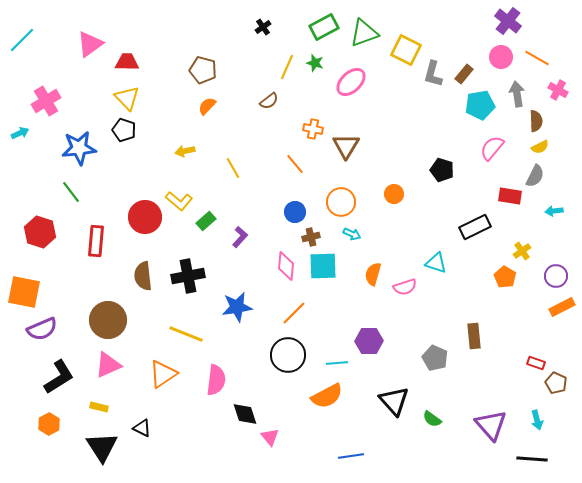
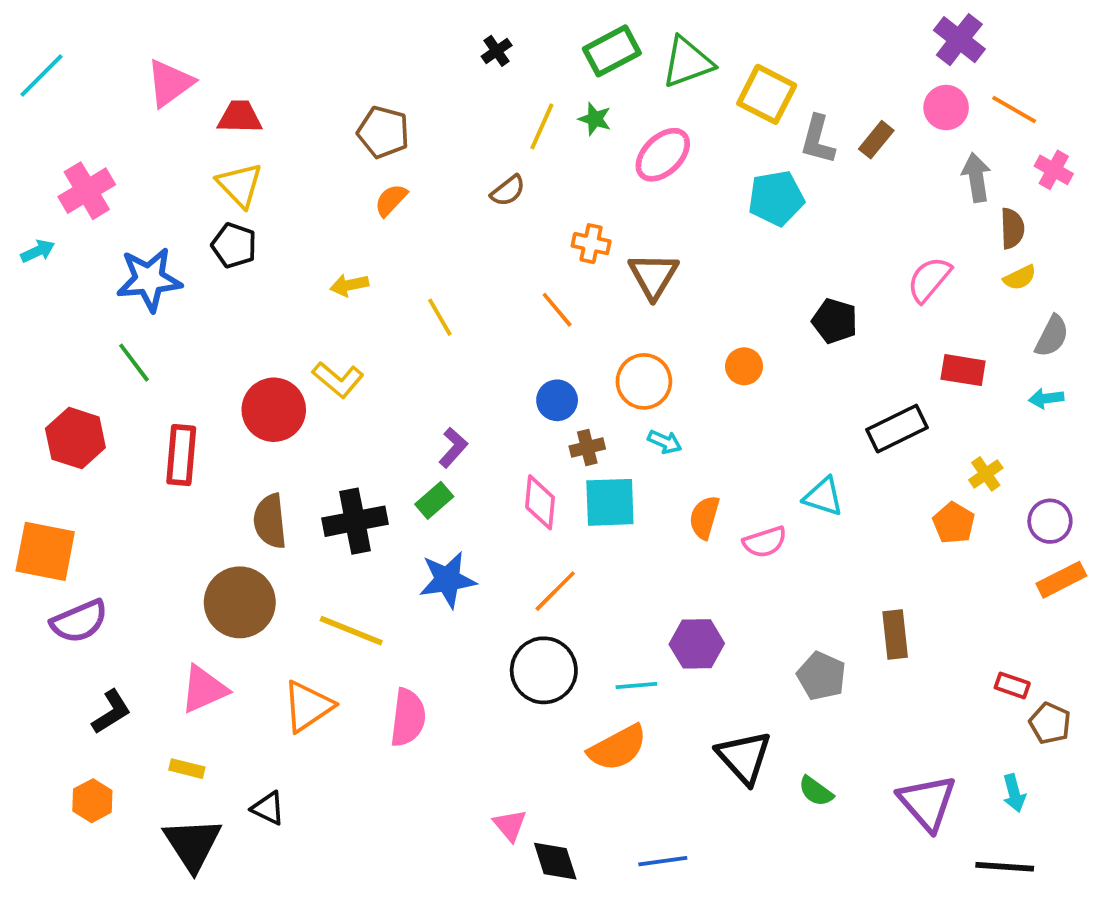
cyan pentagon: (480, 105) -> (776, 198), moved
gray semicircle: (535, 176) -> (1052, 336), moved
green rectangle: (206, 221) -> (434, 500), moved
brown circle: (108, 320) -> (240, 602), moved
black L-shape: (59, 377) -> (111, 712), size x0.7
black diamond: (245, 414) -> (555, 861), moved

